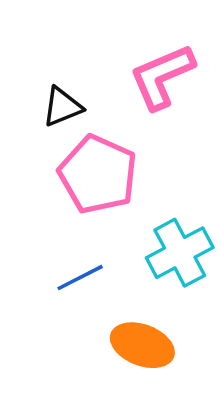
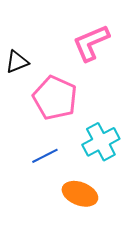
black triangle: (62, 107) -> (17, 62), moved

